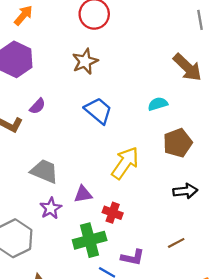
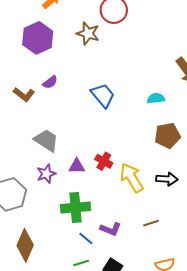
brown star: (85, 61) -> (88, 33), moved, turned 30
yellow arrow: (125, 163) -> (132, 178), moved, turned -76
red cross: (113, 213) -> (104, 161), moved

